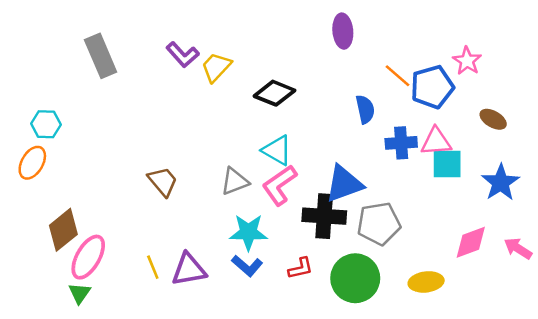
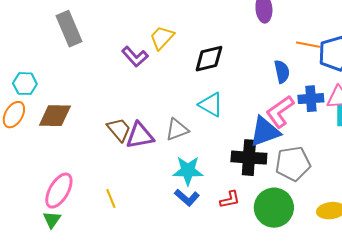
purple L-shape: (183, 55) -> (135, 57), moved
orange line: (397, 76) -> (308, 45), turned -30
black diamond: (275, 93) -> (209, 59), turned -36
pink L-shape: (279, 185) -> (280, 112), moved
brown diamond: (63, 230) -> (55, 116), moved, turned 40
purple triangle: (189, 270) -> (140, 136), moved

